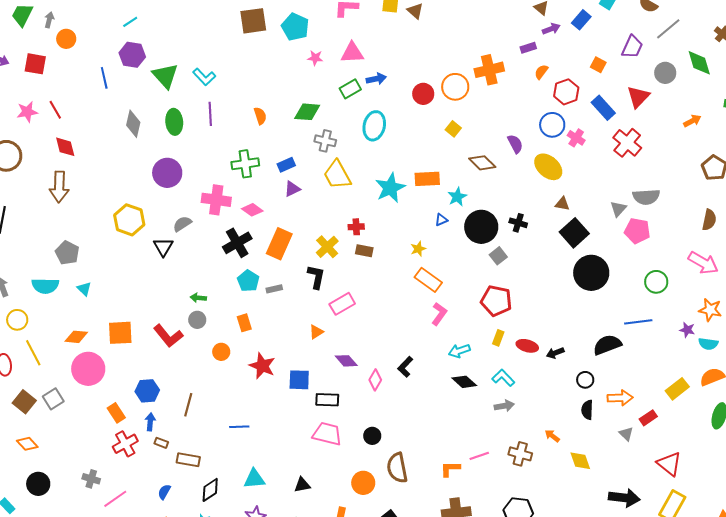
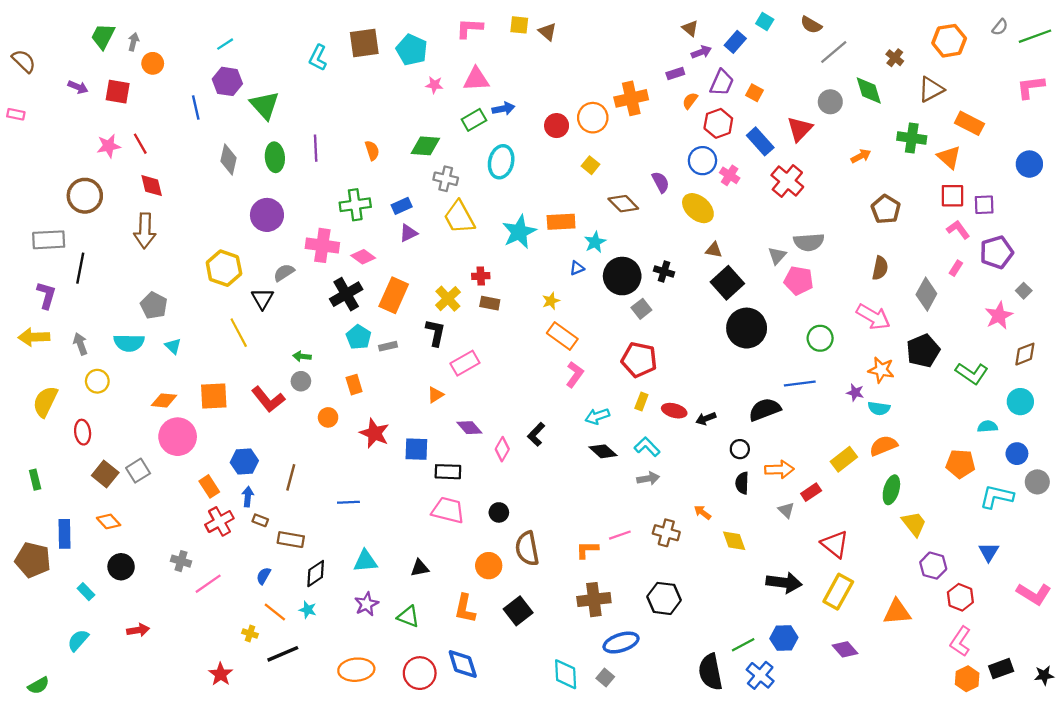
purple trapezoid: (632, 47) -> (722, 83), moved
cyan L-shape: (204, 77) -> (318, 58), moved, turned 70
yellow line: (33, 353) -> (239, 333), moved

